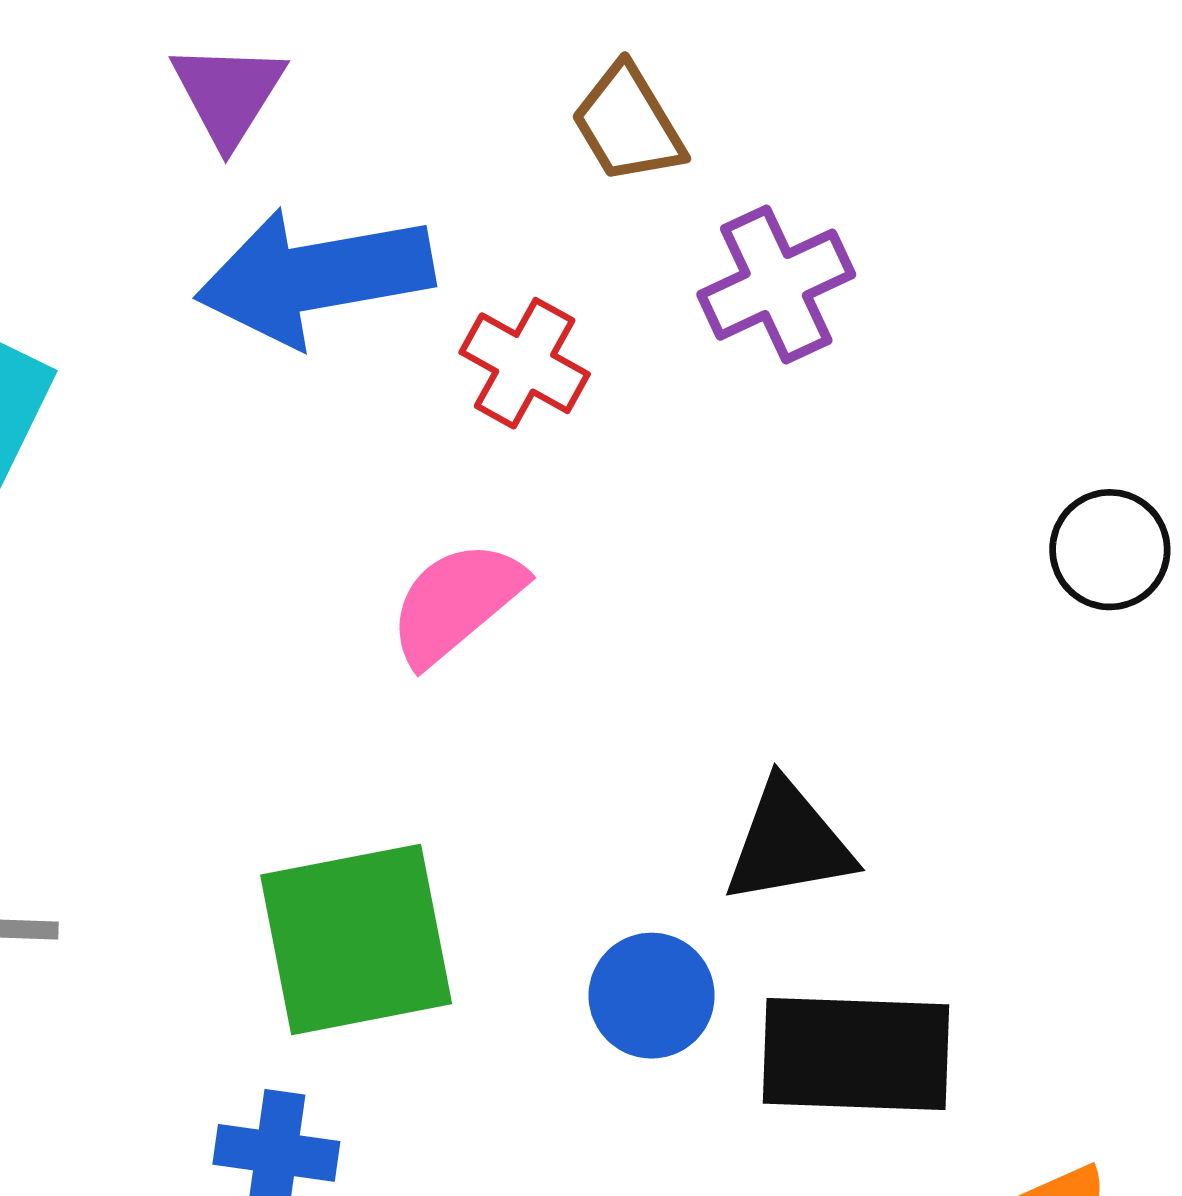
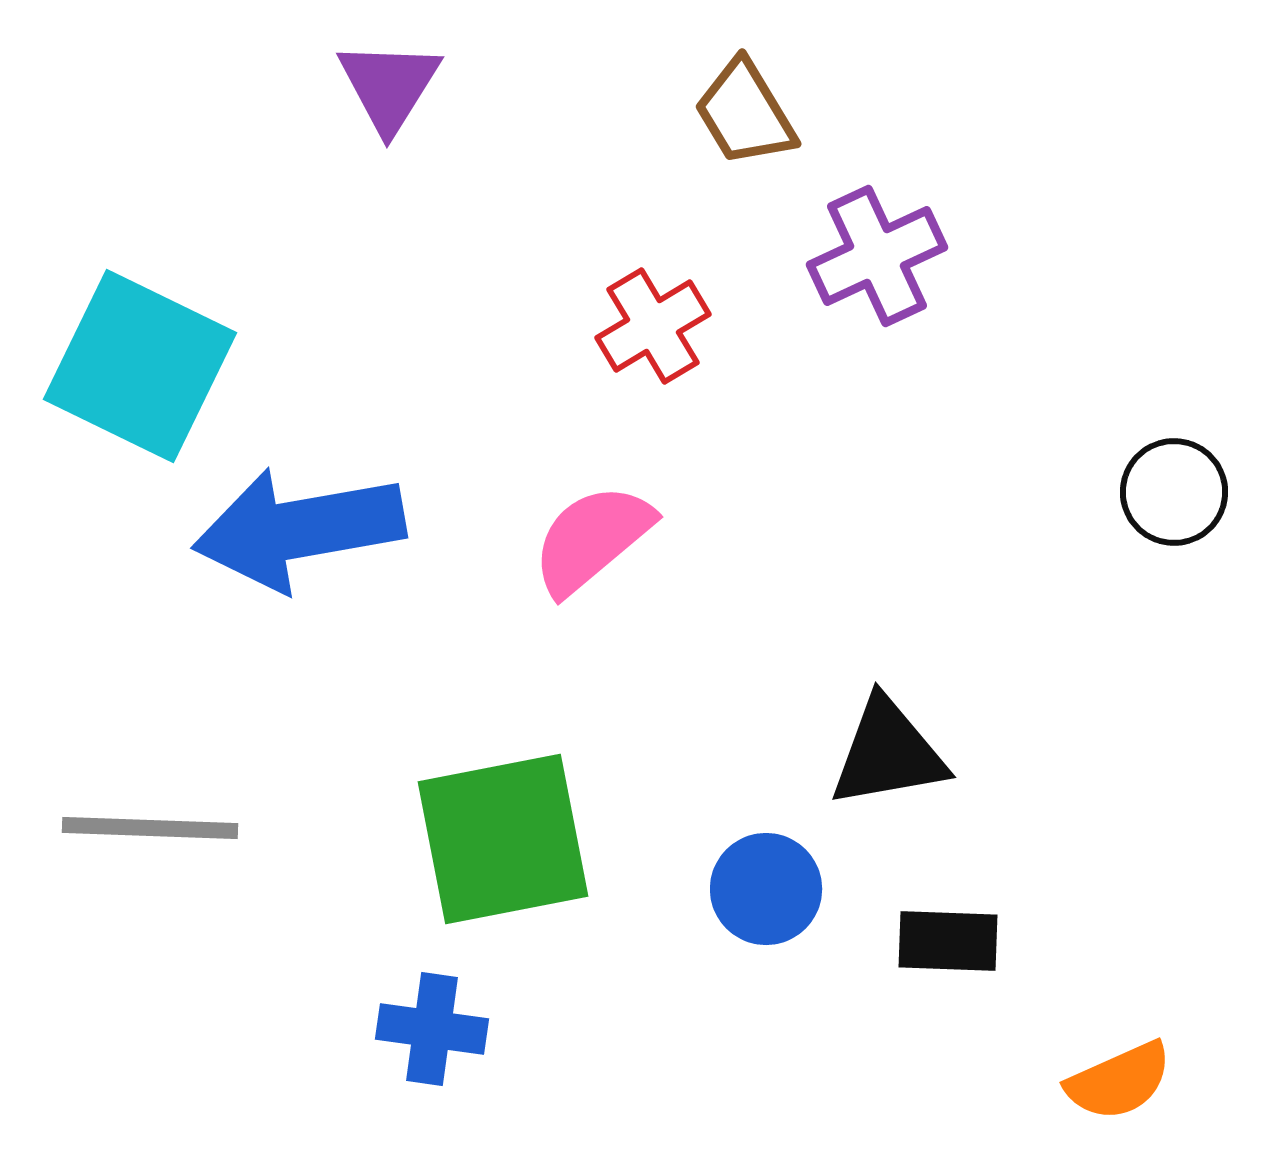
blue arrow: (315, 277) -> (299, 529), moved
red cross: (525, 363) -> (653, 326), turned 30
black rectangle: (856, 1054) -> (948, 941), size x0.6

